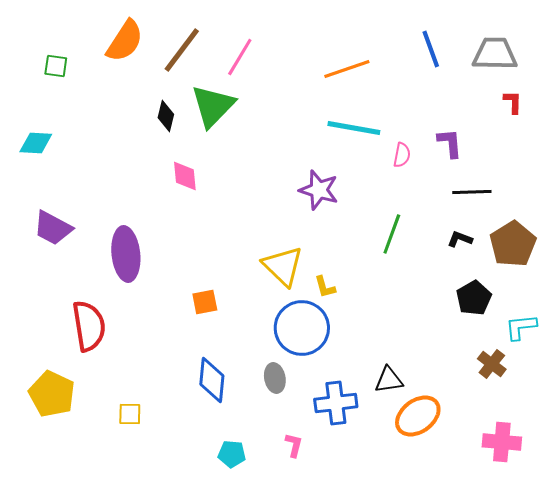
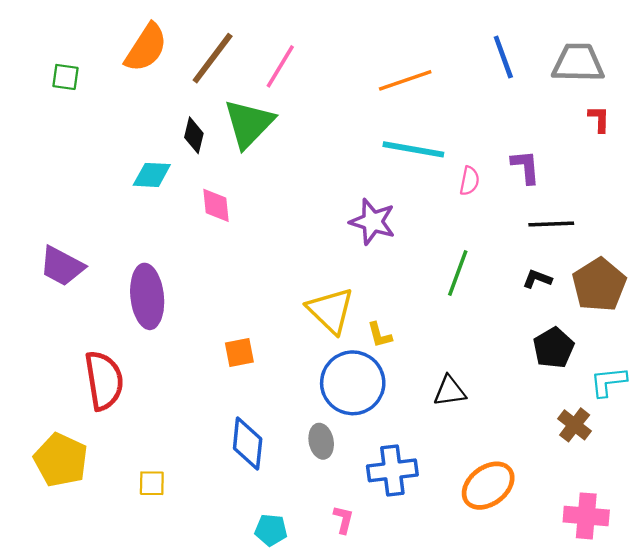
cyan diamond: (36, 143) -> (152, 175), moved
black triangle: (389, 380) -> (450, 391), moved

